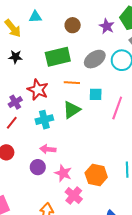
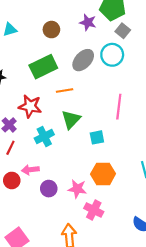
cyan square: (96, 94) -> (97, 137), moved
pink arrow: (48, 149) -> (30, 170), moved
orange hexagon: (96, 175) -> (103, 174), moved

